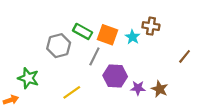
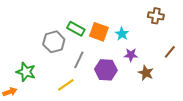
brown cross: (151, 26) -> (156, 16), moved
gray line: (94, 56) -> (79, 60), moved
purple star: (138, 88) -> (131, 55), moved
brown star: (160, 89) -> (146, 73), moved

